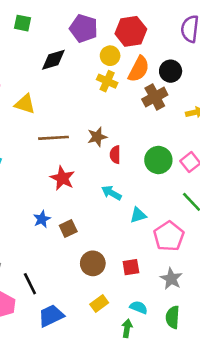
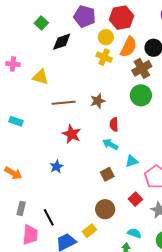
green square: (22, 23) -> (41, 23), moved, turned 32
red semicircle: (115, 155) -> (114, 124), moved
green circle: (158, 160) -> (141, 95), moved
brown square: (68, 228) -> (107, 174), moved
brown circle: (93, 263) -> (105, 209), moved
red square: (131, 267) -> (135, 199), moved, turned -32
yellow rectangle: (99, 303) -> (89, 231), moved

